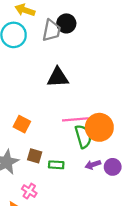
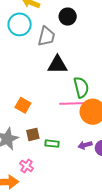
gray trapezoid: (52, 30) -> (46, 36), moved
green semicircle: (83, 136) -> (81, 87), moved
brown square: (35, 156) -> (33, 134), turned -32

